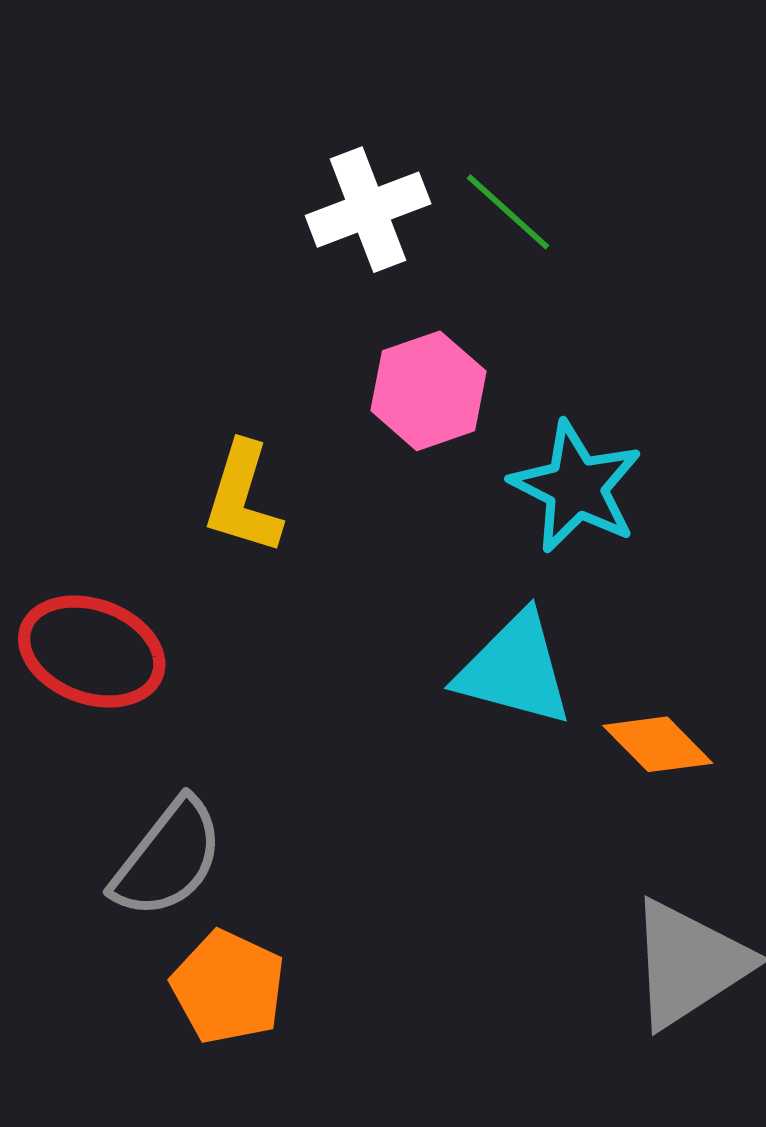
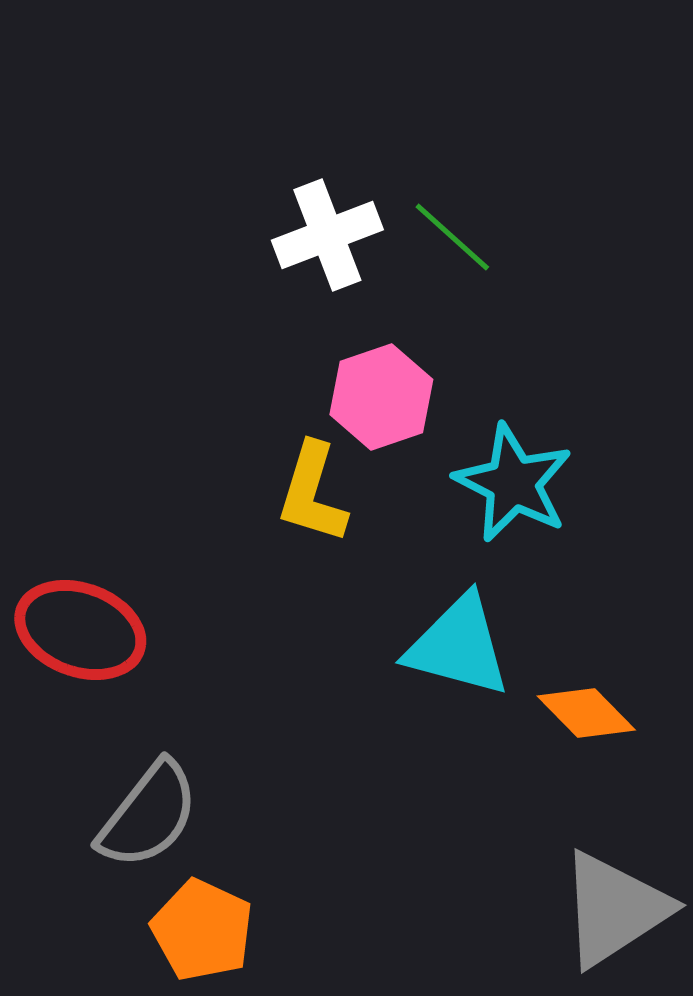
yellow L-shape: (243, 498) -> (312, 493), moved

